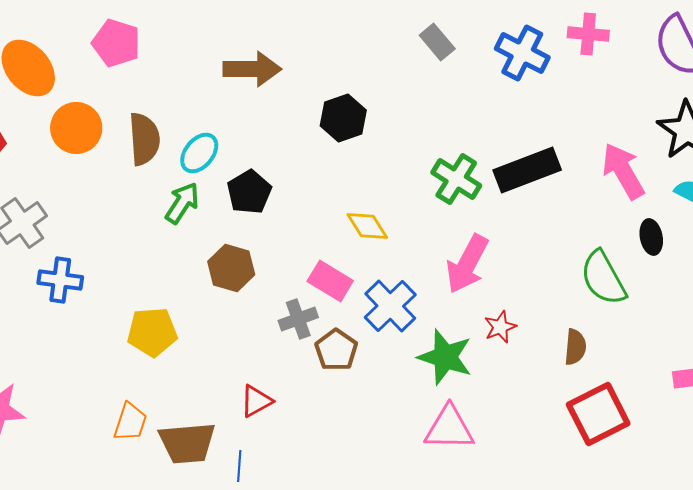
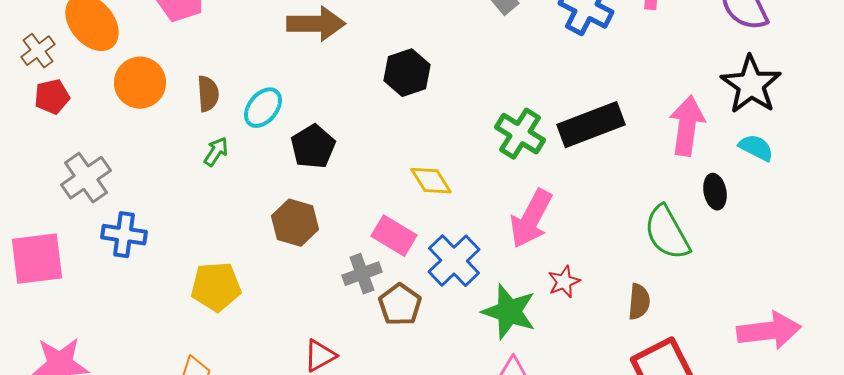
brown semicircle: (144, 139) -> (208, 94), size x0.7
pink arrow: (623, 171) -> (687, 126), turned 38
green arrow: (182, 203) -> (216, 152), moved, size x0.7

